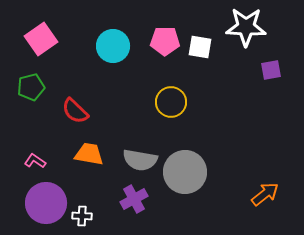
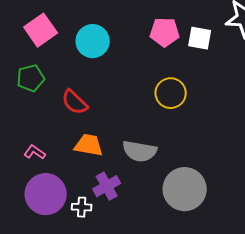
cyan circle: (113, 46) -> (93, 41), moved
gray circle: (185, 172) -> (185, 189), moved
purple cross: (134, 199) -> (107, 186), moved

